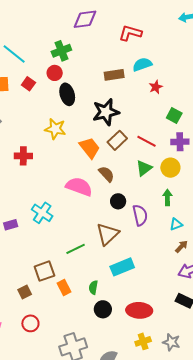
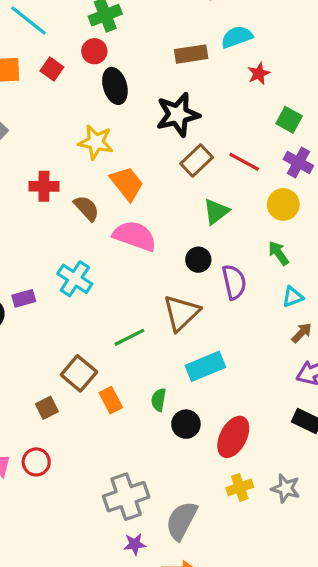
purple cross: (180, 142) -> (298, 162), turned 30
orange trapezoid: (90, 148) -> (127, 184), moved
green triangle: (144, 168) -> (216, 212), moved
brown semicircle: (106, 174) -> (86, 208), moved
green arrow: (167, 197) -> (279, 253), turned -35
brown square: (44, 271) -> (79, 373), turned -30
black circle: (103, 309) -> (186, 424), moved
red ellipse: (139, 310) -> (233, 437), turned -65
red circle: (30, 323) -> (36, 462), moved

